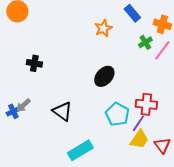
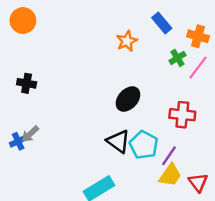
black cross: (34, 63) -> (27, 83), moved
red cross: (146, 104) -> (182, 115), moved
black triangle: (62, 111) -> (118, 141), moved

